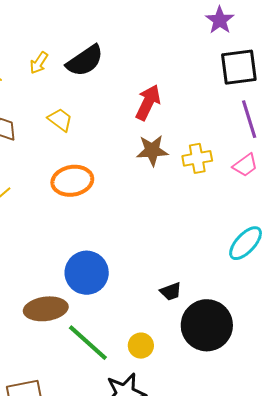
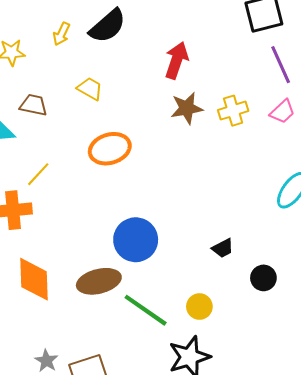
black circle: (207, 325) -> (263, 278), size x0.5

